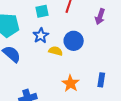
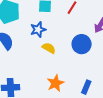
blue circle: (74, 41) -> (82, 44), moved

